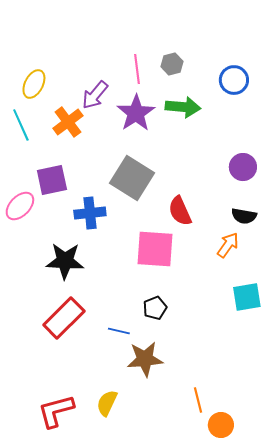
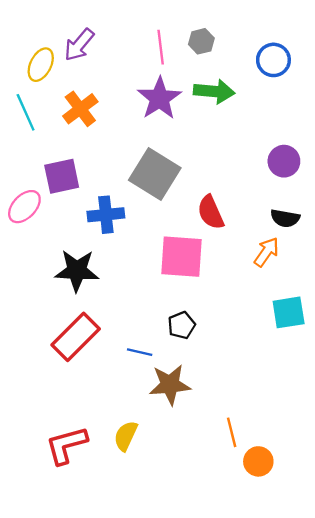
purple arrow: (95, 95) -> (79, 45), moved

